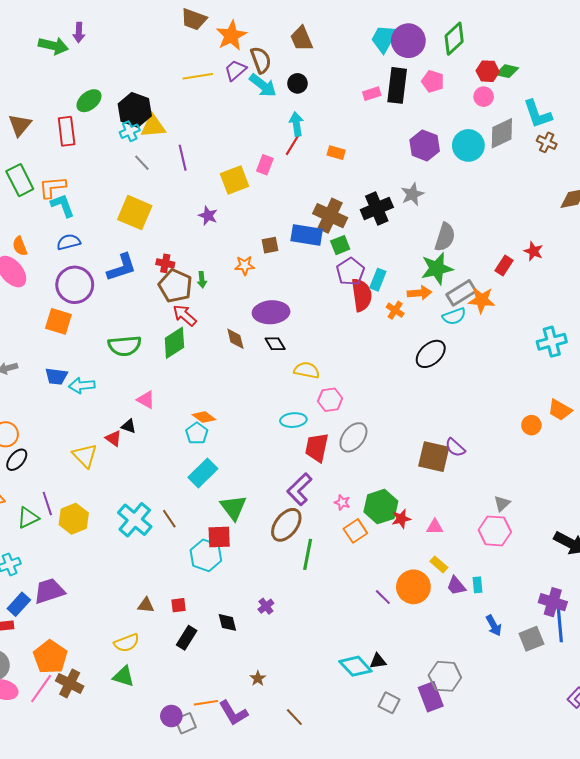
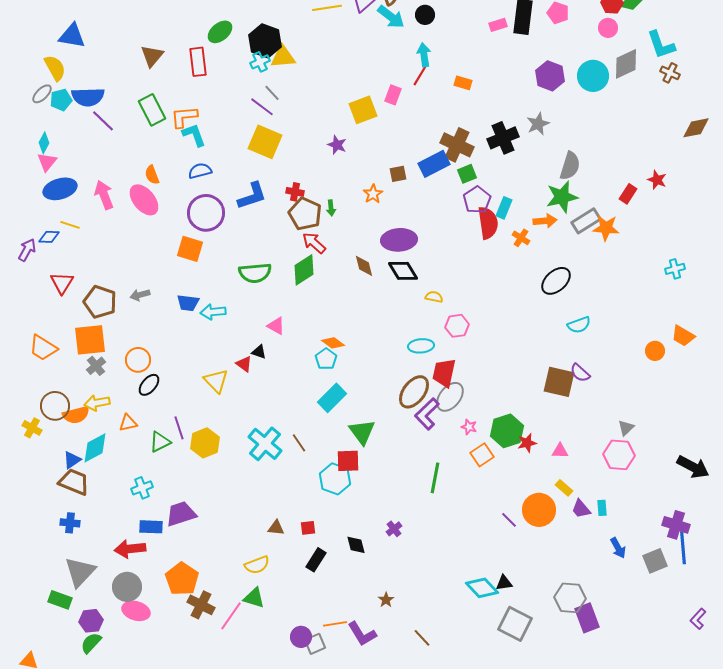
purple line: (183, 158) -> (262, 107), moved, turned -40
blue rectangle: (307, 235) -> (434, 164), turned -36
orange star: (245, 265) -> (373, 194), turned -30
cyan semicircle: (454, 316) -> (579, 325), moved
cyan cross: (552, 342) -> (675, 269), size x0.7
black diamond: (275, 344) -> (403, 271), size x1.4
yellow semicircle: (307, 370) -> (434, 297), size x0.7
gray ellipse: (353, 437) -> (450, 397), moved
brown ellipse: (286, 525) -> (414, 392), moved
blue rectangle: (19, 604) -> (151, 527), turned 50
pink line: (41, 689) -> (231, 616), moved
purple rectangle: (431, 697) -> (587, 618), moved
gray square: (389, 703) -> (515, 624), size x1.6

